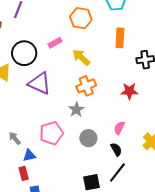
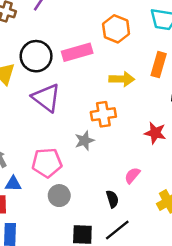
pink rectangle: (55, 43) -> (77, 52), size x1.6
yellow arrow: (81, 57) -> (122, 79), moved, turned 126
gray circle: (88, 138) -> (59, 196), moved
black semicircle: (116, 149) -> (112, 199), moved

